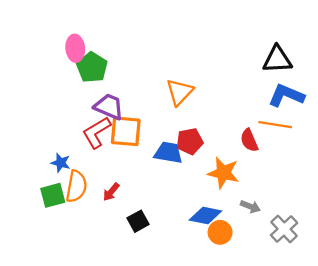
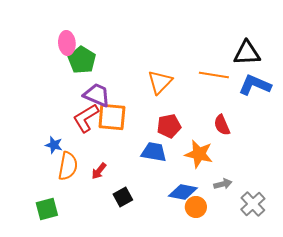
orange line: (275, 125) -> (214, 75), moved
blue trapezoid: (168, 153) -> (154, 152), moved
green square: (53, 195) -> (47, 209), moved
gray arrow: (250, 207) -> (223, 184), turned -36

